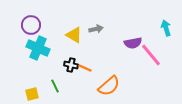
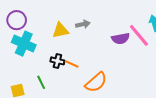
yellow triangle: (74, 35) -> (60, 30), turned -42
pink line: (151, 55) -> (139, 35), moved

